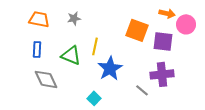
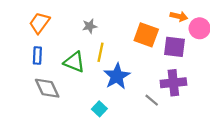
gray star: (74, 18) -> (90, 26), moved
orange trapezoid: (39, 19) -> (40, 23), turned -65

